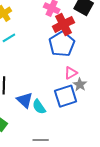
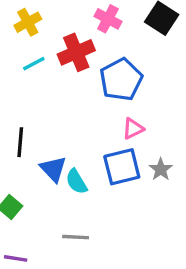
red cross: (63, 24) -> (76, 52), moved
gray star: (80, 85) -> (161, 169), moved

